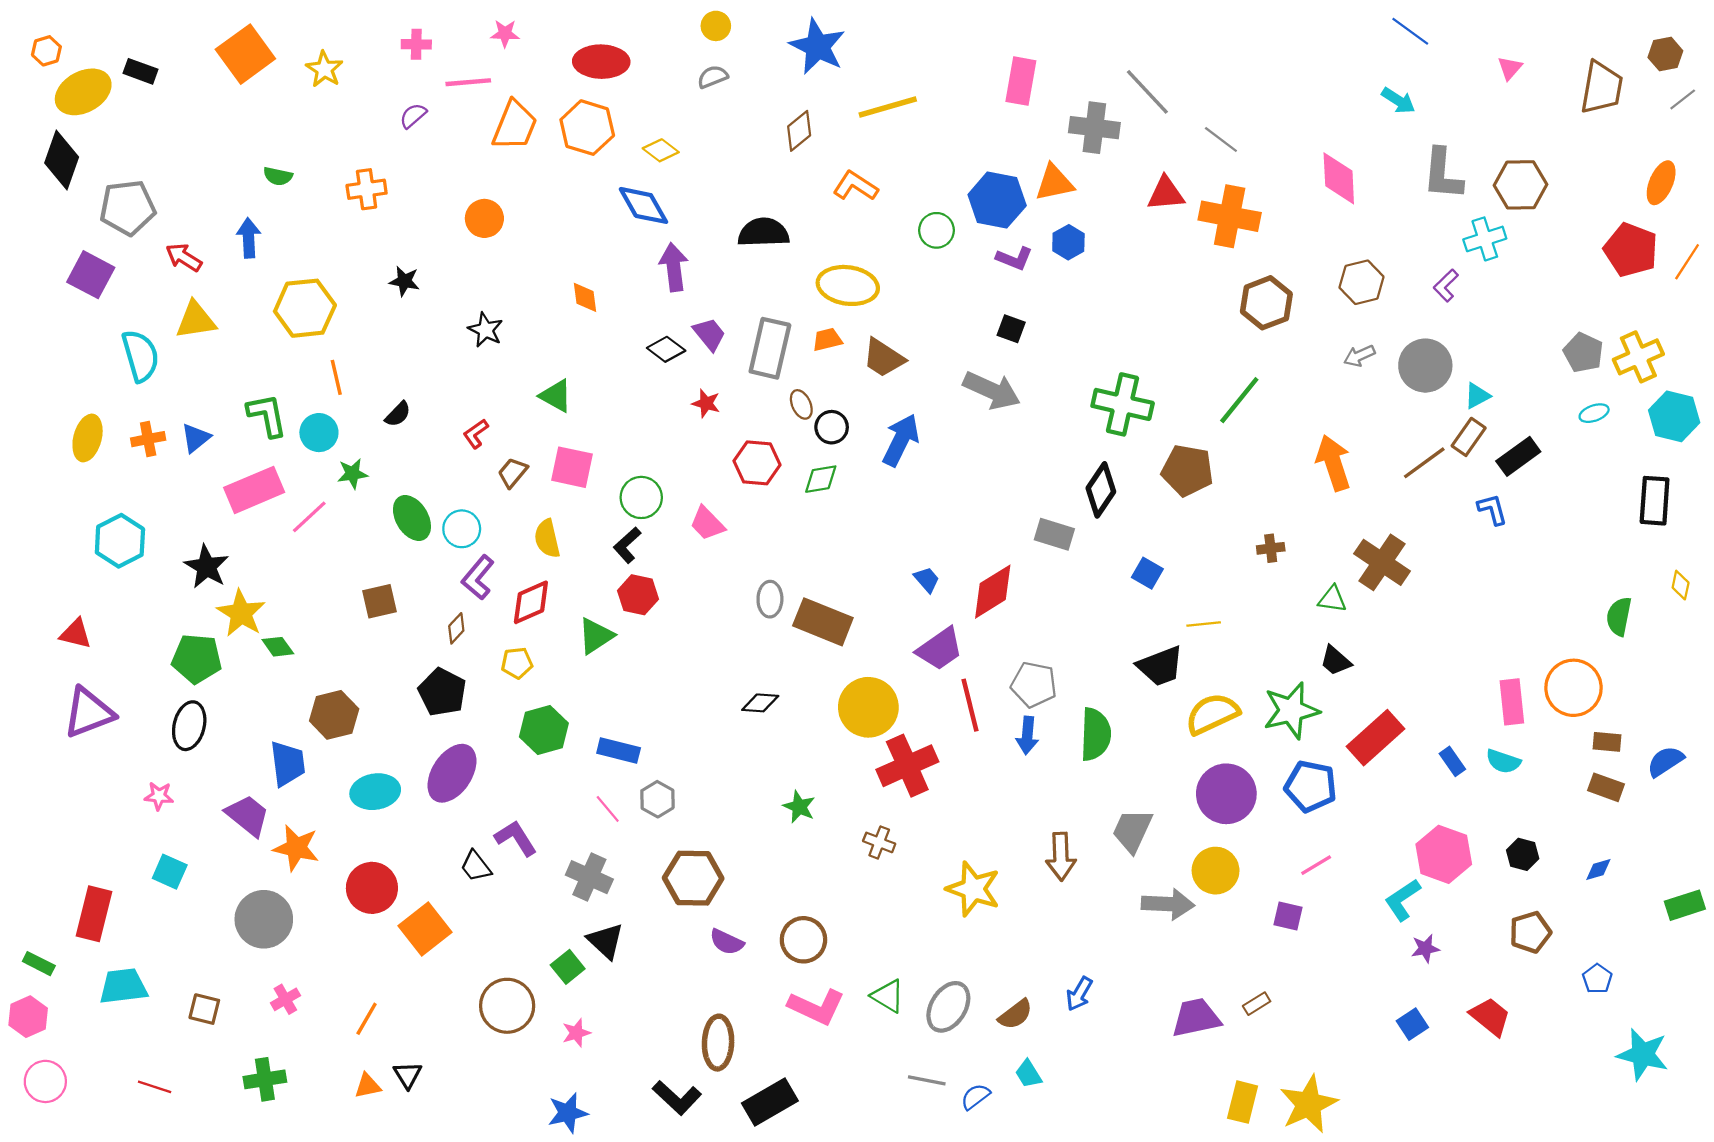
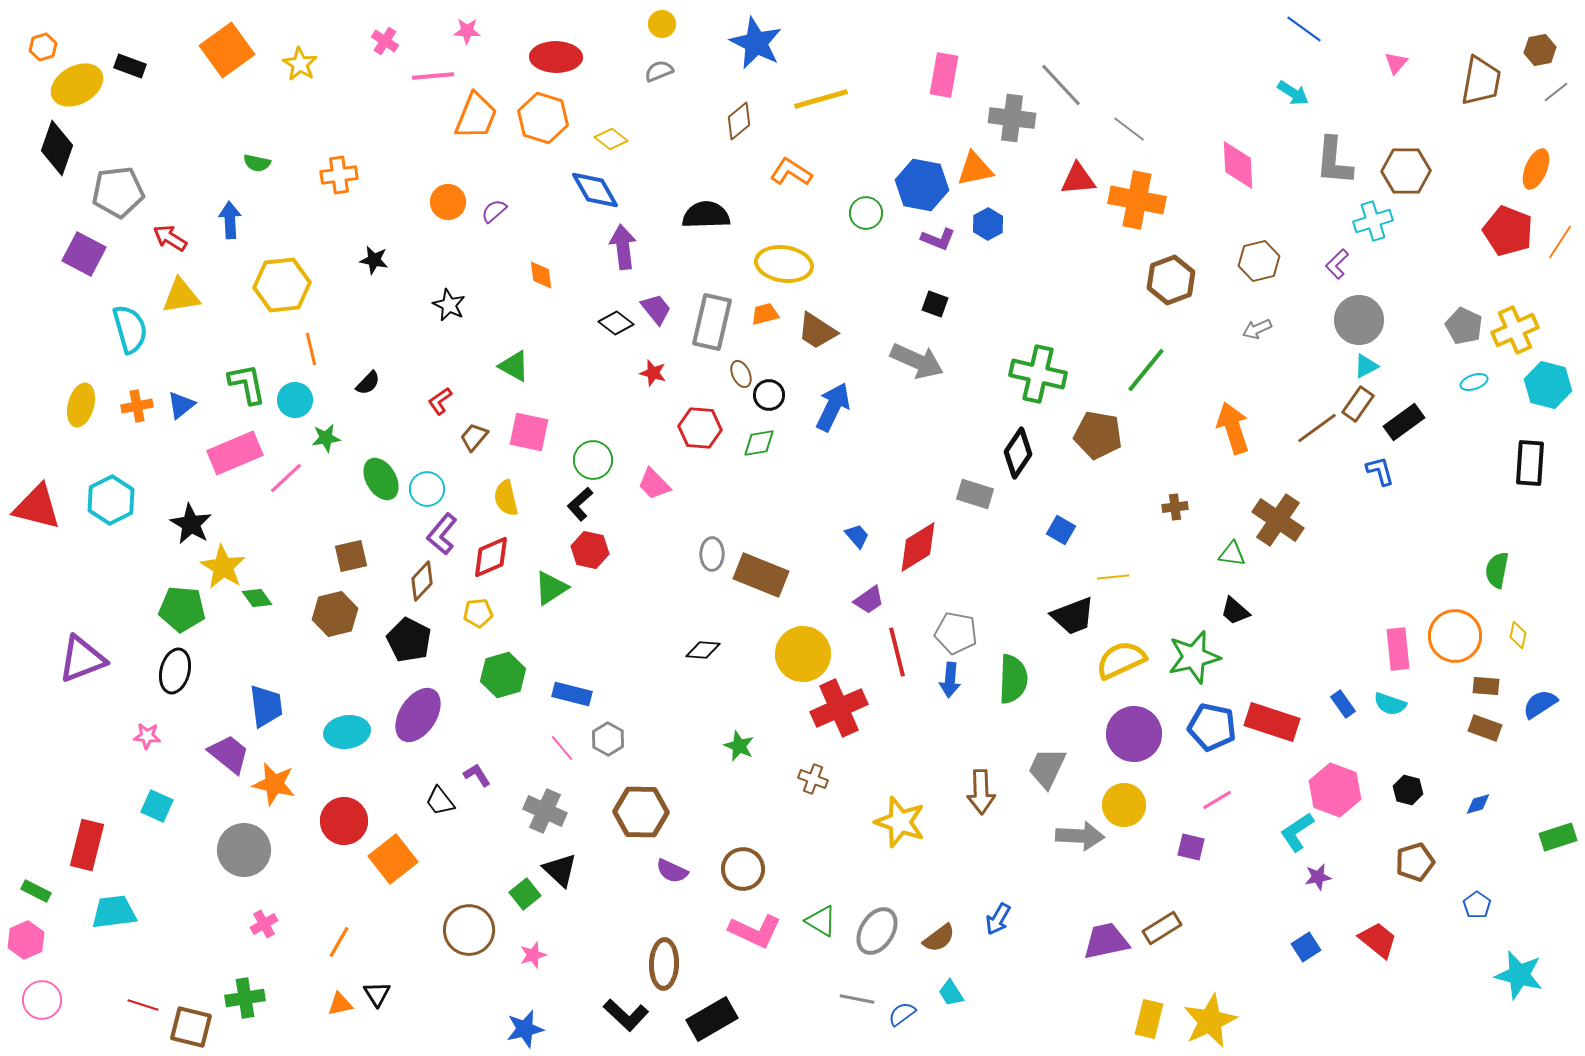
pink cross: (416, 44) -> (385, 41), turned 32
purple semicircle: (413, 116) -> (494, 211), moved
gray circle: (1425, 366) -> (1359, 320), moved
yellow diamond: (1681, 585) -> (1518, 635), moved
brown diamond: (456, 628) -> (422, 581), size x1.4
red triangle: (76, 634) -> (37, 507), moved, size x1.6
purple trapezoid: (940, 649) -> (869, 600), size x0.7
brown hexagon: (334, 715) -> (335, 614), moved
red rectangle: (1376, 738) -> (1272, 722), moved, turned 60
purple L-shape: (516, 838) -> (477, 775), size x0.7
brown rectangle: (1257, 1004) -> (1162, 928), size x1.5
brown square: (204, 1009) -> (191, 1027), moved, size x1.4

